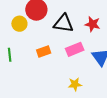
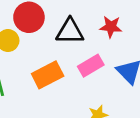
orange rectangle: (44, 52) -> (48, 75), size x1.5

